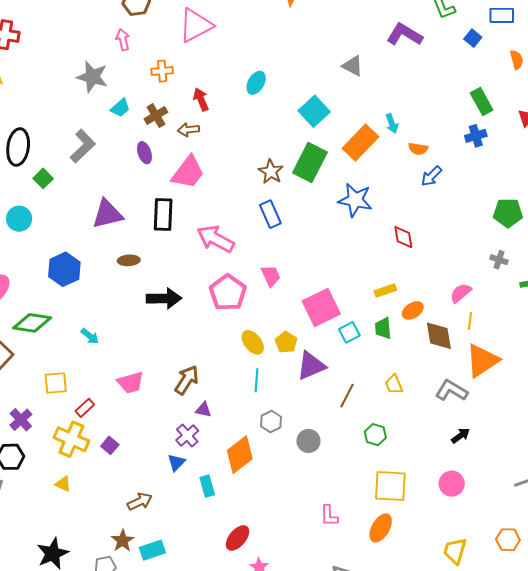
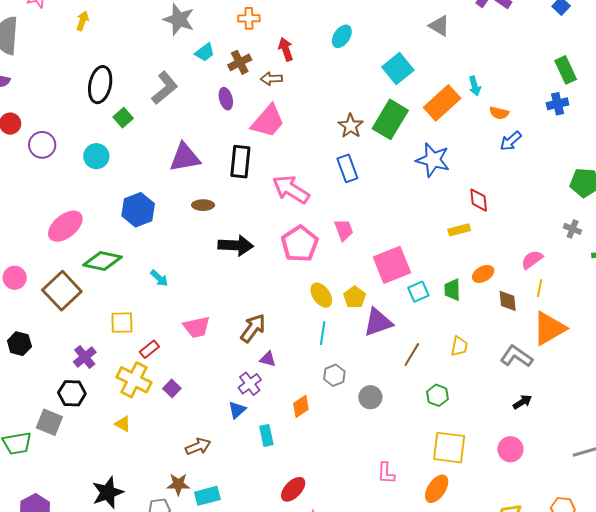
yellow rectangle: (385, 290) -> (459, 230), moved
brown diamond: (439, 336) -> (508, 301), size x0.7
yellow trapezoid: (394, 384) -> (459, 346), turned -150
orange diamond: (240, 455) -> (301, 406), size x0.6
brown star: (123, 541) -> (178, 484), turned 30

